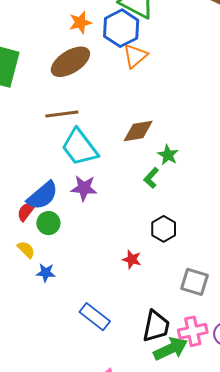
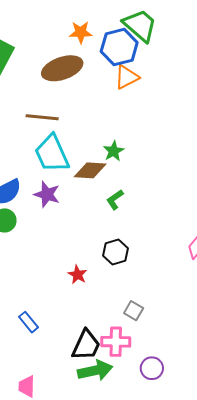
brown diamond: (138, 131) -> (90, 170), moved
green star: (168, 155) -> (114, 151), moved
gray square: (195, 282) -> (134, 311), size x0.7
blue rectangle: (95, 317) -> (28, 322), size x0.7
pink cross: (193, 331) -> (116, 342), moved

